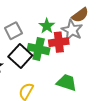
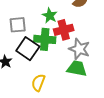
gray star: (72, 30) -> (79, 49), moved
gray square: (13, 31) -> (18, 25), turned 30

